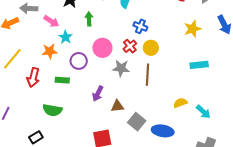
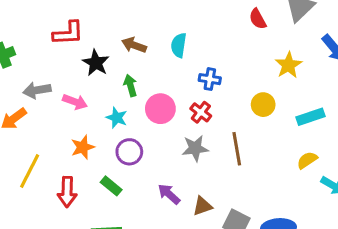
cyan star: (66, 37) -> (117, 118), moved
pink circle: (102, 48) -> (160, 109), moved
yellow circle: (151, 48) -> (263, 105), moved
green rectangle: (62, 80) -> (111, 186), turned 48
purple arrow: (98, 94) -> (169, 194), turned 119
yellow semicircle: (180, 103) -> (307, 160), moved

